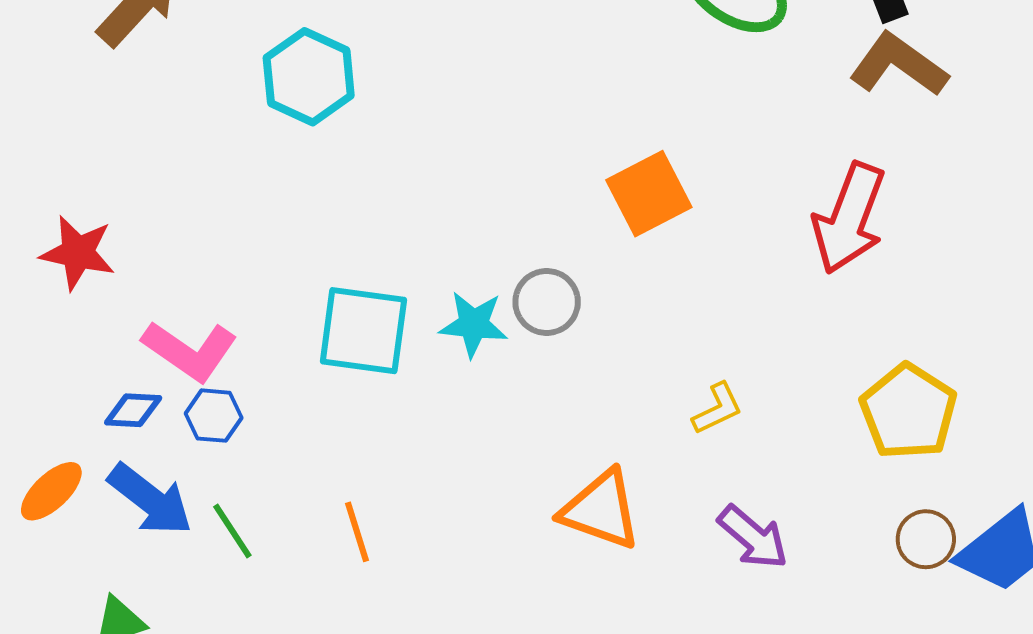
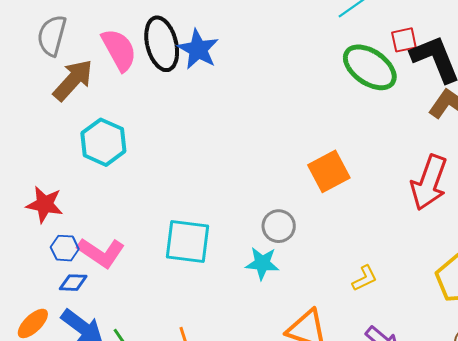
cyan hexagon: (309, 77) -> (103, 142), moved
cyan star: (474, 324) -> (262, 263), moved
blue hexagon: (214, 416) -> (65, 248), moved

